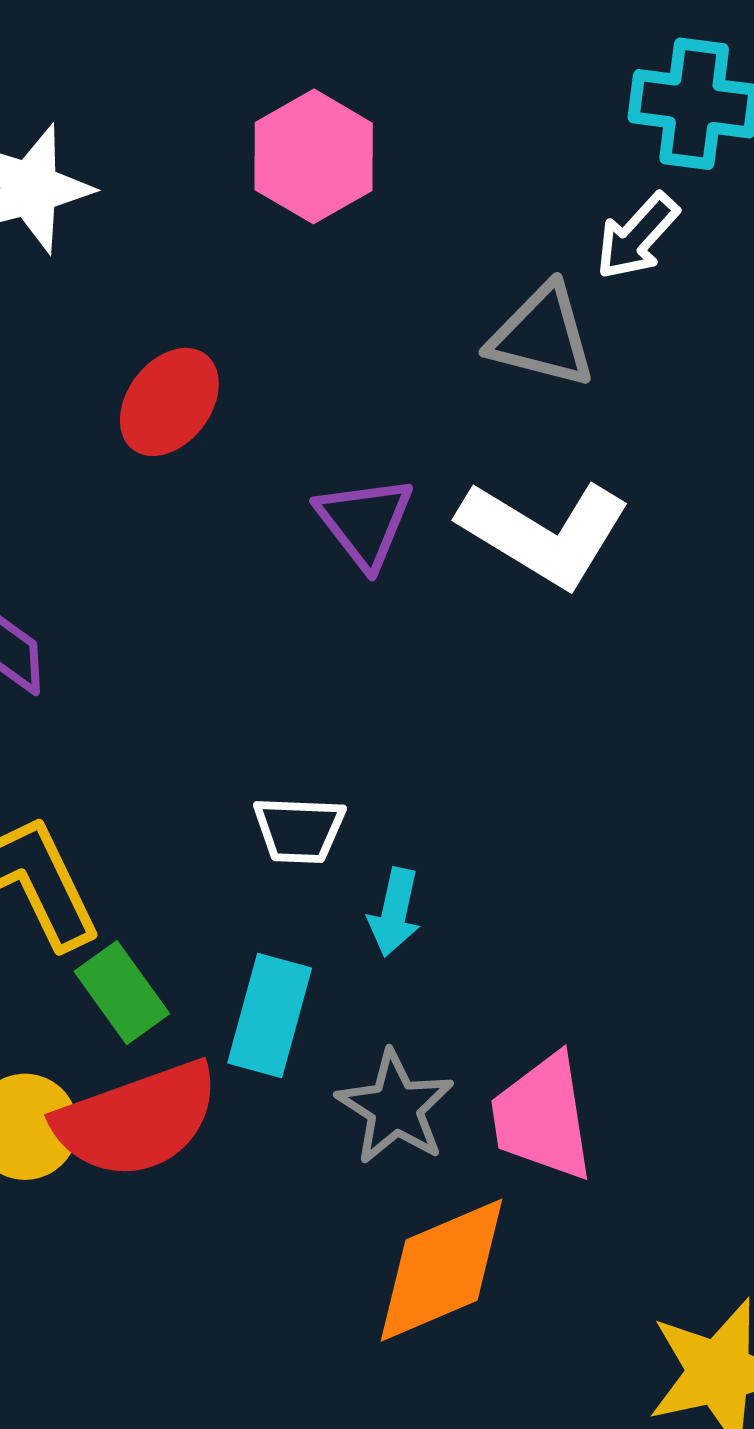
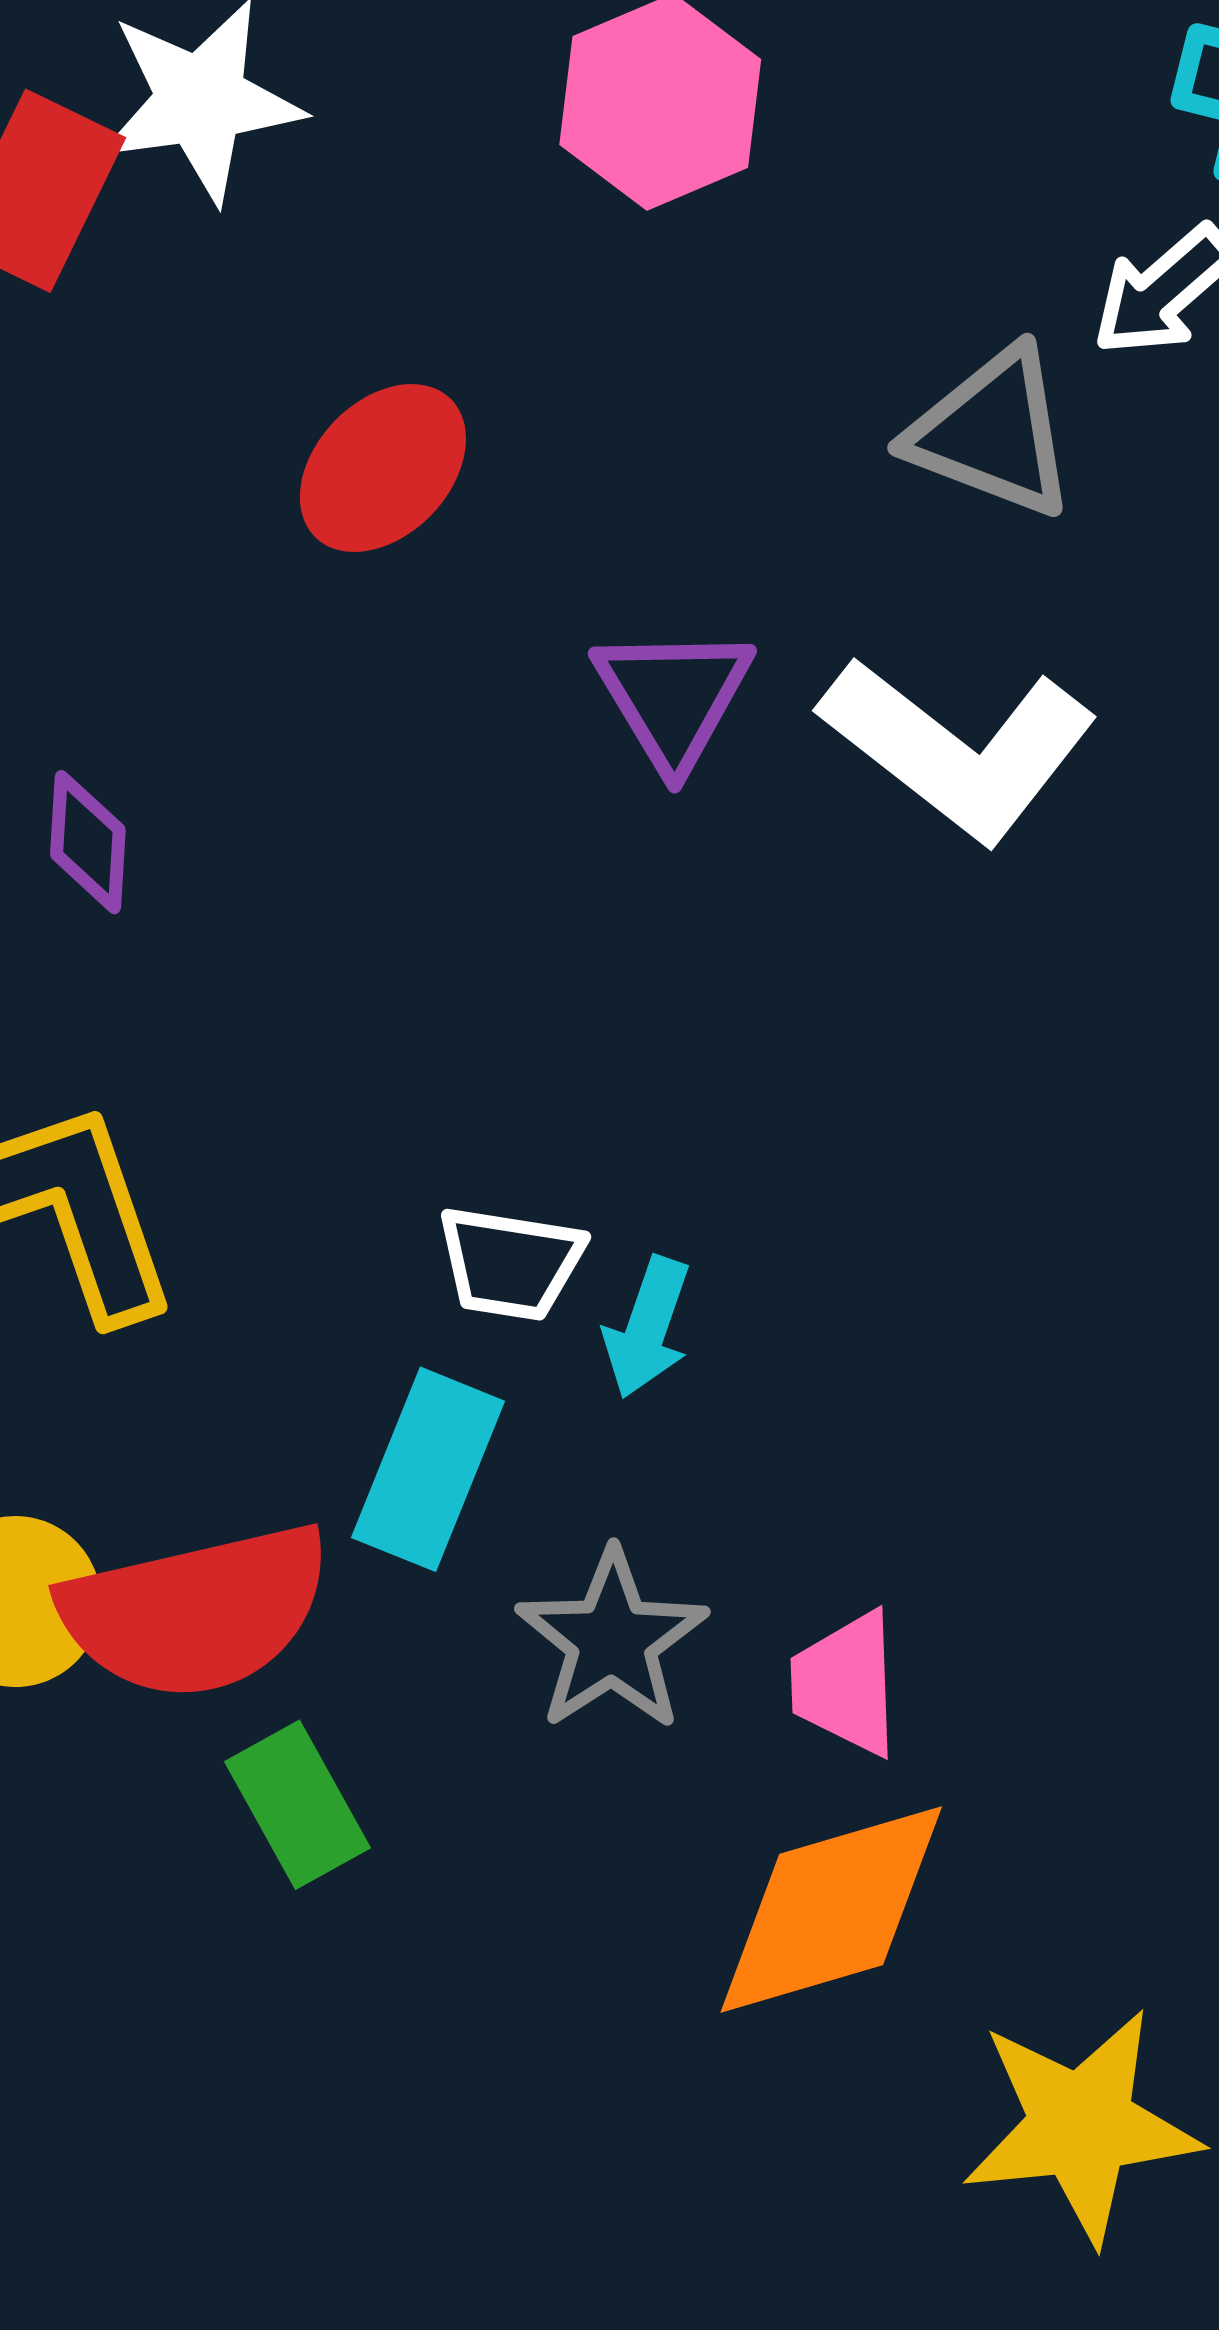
white trapezoid: (299, 830) -> (510, 1263), moved
green rectangle: (122, 993) -> (297, 1805), moved
pink trapezoid: (542, 1117) -> (846, 1684), size x0.7
orange diamond: (441, 1270) -> (831, 1910), moved

